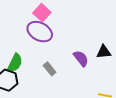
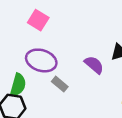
purple ellipse: (40, 32) -> (41, 60), moved

